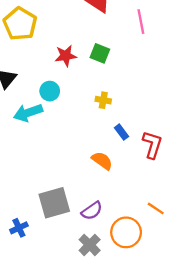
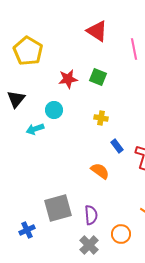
cyan arrow: (28, 113) -> (35, 129), size x0.7
purple semicircle: (92, 211) -> (91, 215), turned -60
orange circle: (126, 232) -> (121, 234), size x0.7

